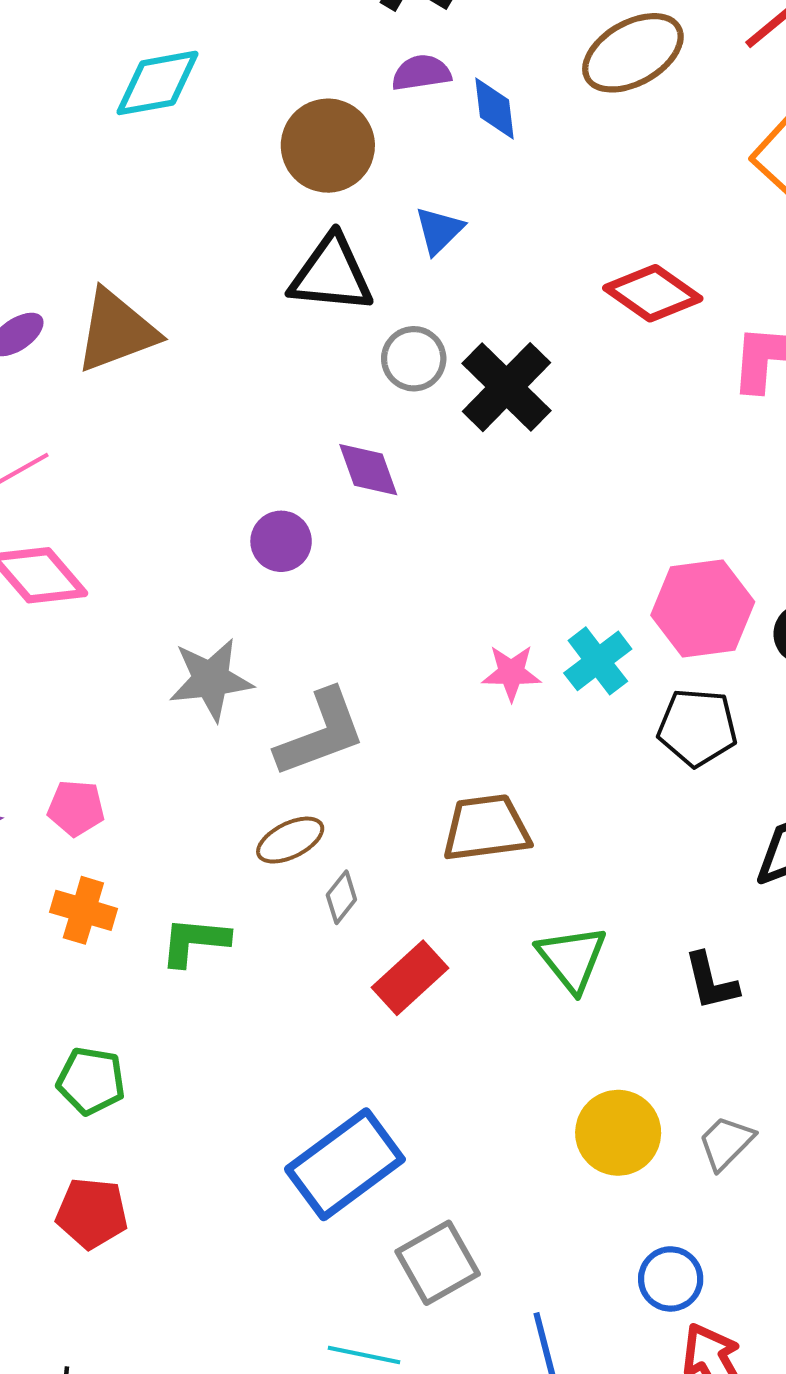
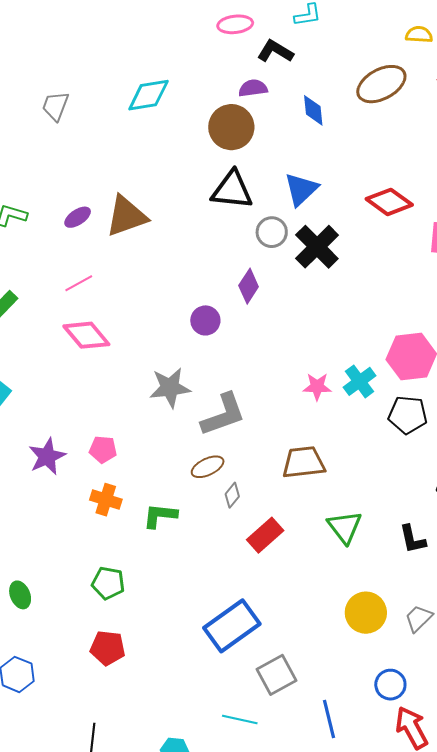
purple semicircle: (421, 73) -> (253, 88), moved
blue triangle: (439, 230) -> (301, 189), moved, size x1.4
purple diamond: (368, 470) -> (249, 286), turned 52

